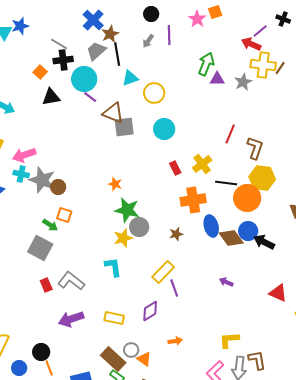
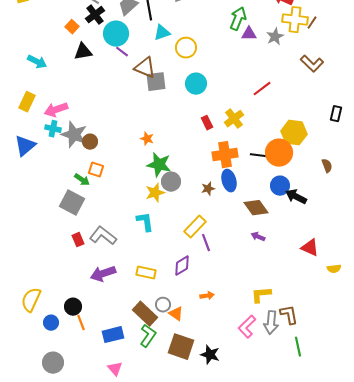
black cross: (63, 60) -> (95, 15), turned -30
red line: (230, 134) -> (262, 89), turned 30
brown L-shape: (255, 148) -> (312, 64), moved, turned 115
black line: (226, 183) -> (261, 156), moved
blue ellipse: (211, 226) -> (229, 181), moved
brown diamond: (231, 238) -> (256, 208), moved

